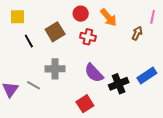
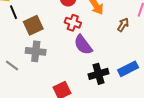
brown square: (55, 32) -> (33, 25), moved
black line: (29, 41) -> (13, 12), moved
purple semicircle: (94, 73) -> (83, 45), moved

